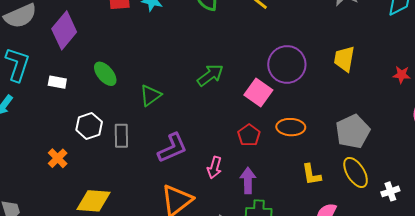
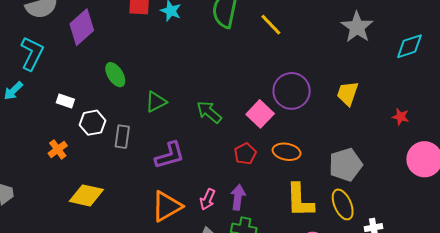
green arrow: (210, 75) -> (209, 112), moved, turned -112
white rectangle: (57, 82) -> (65, 101), moved
pink arrow: (214, 168) -> (208, 199), moved
yellow L-shape: (311, 174) -> (300, 200), size x1.6

